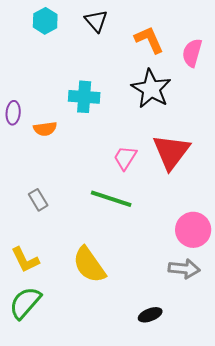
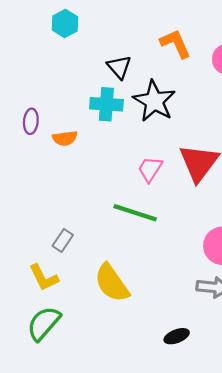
black triangle: (96, 21) -> (119, 67), moved
black star: (151, 89) -> (154, 101), moved
gray rectangle: (38, 200) -> (63, 240), moved, turned 65

